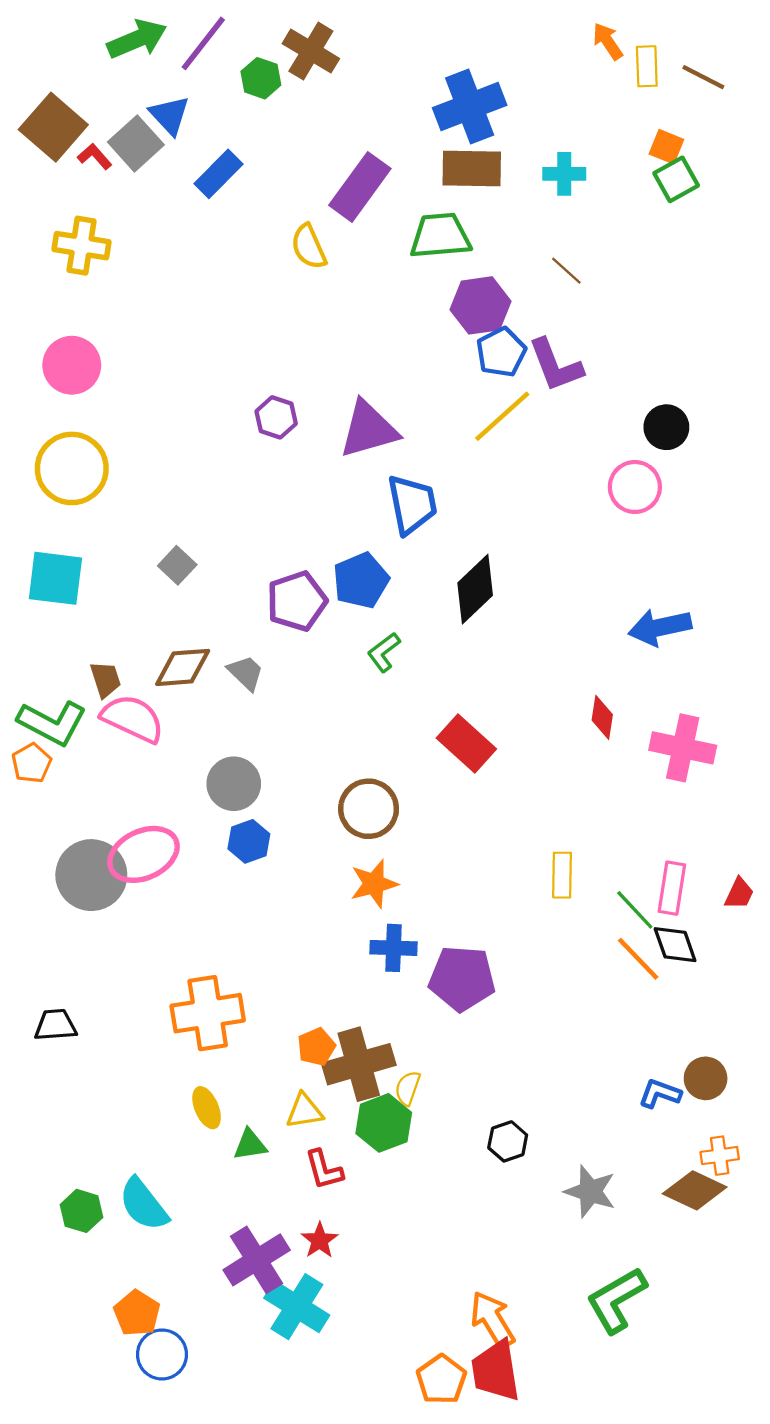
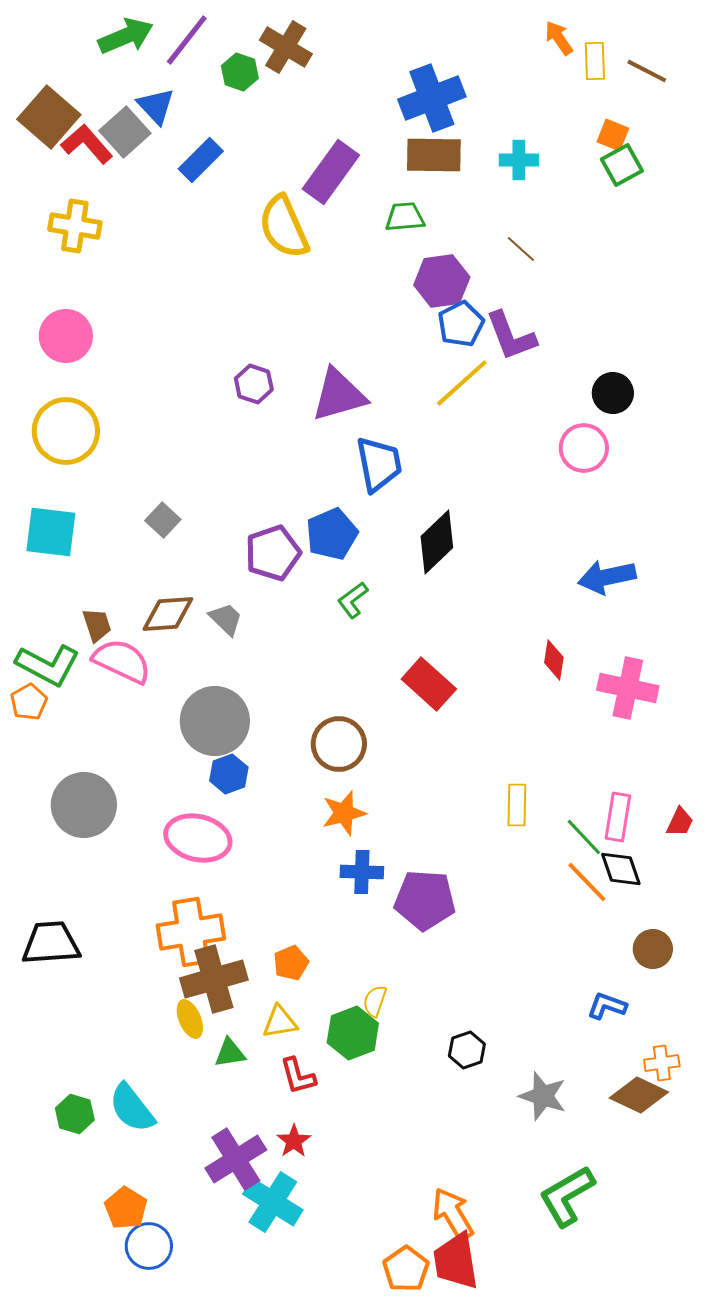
red L-shape: (95, 156) -> (87, 144), size x1.6
green trapezoid: (440, 236) -> (405, 217), size x0.7
yellow semicircle: (309, 247) -> (284, 227), size x1.5
gray circle: (234, 784) -> (215, 721), size x1.4
pink ellipse: (144, 854) -> (198, 838), moved, turned 38
black trapezoid: (55, 1025) -> (51, 943), size x1.5
brown cross: (359, 1064) -> (214, 979), moved
brown circle: (706, 1078) -> (653, 949), moved

